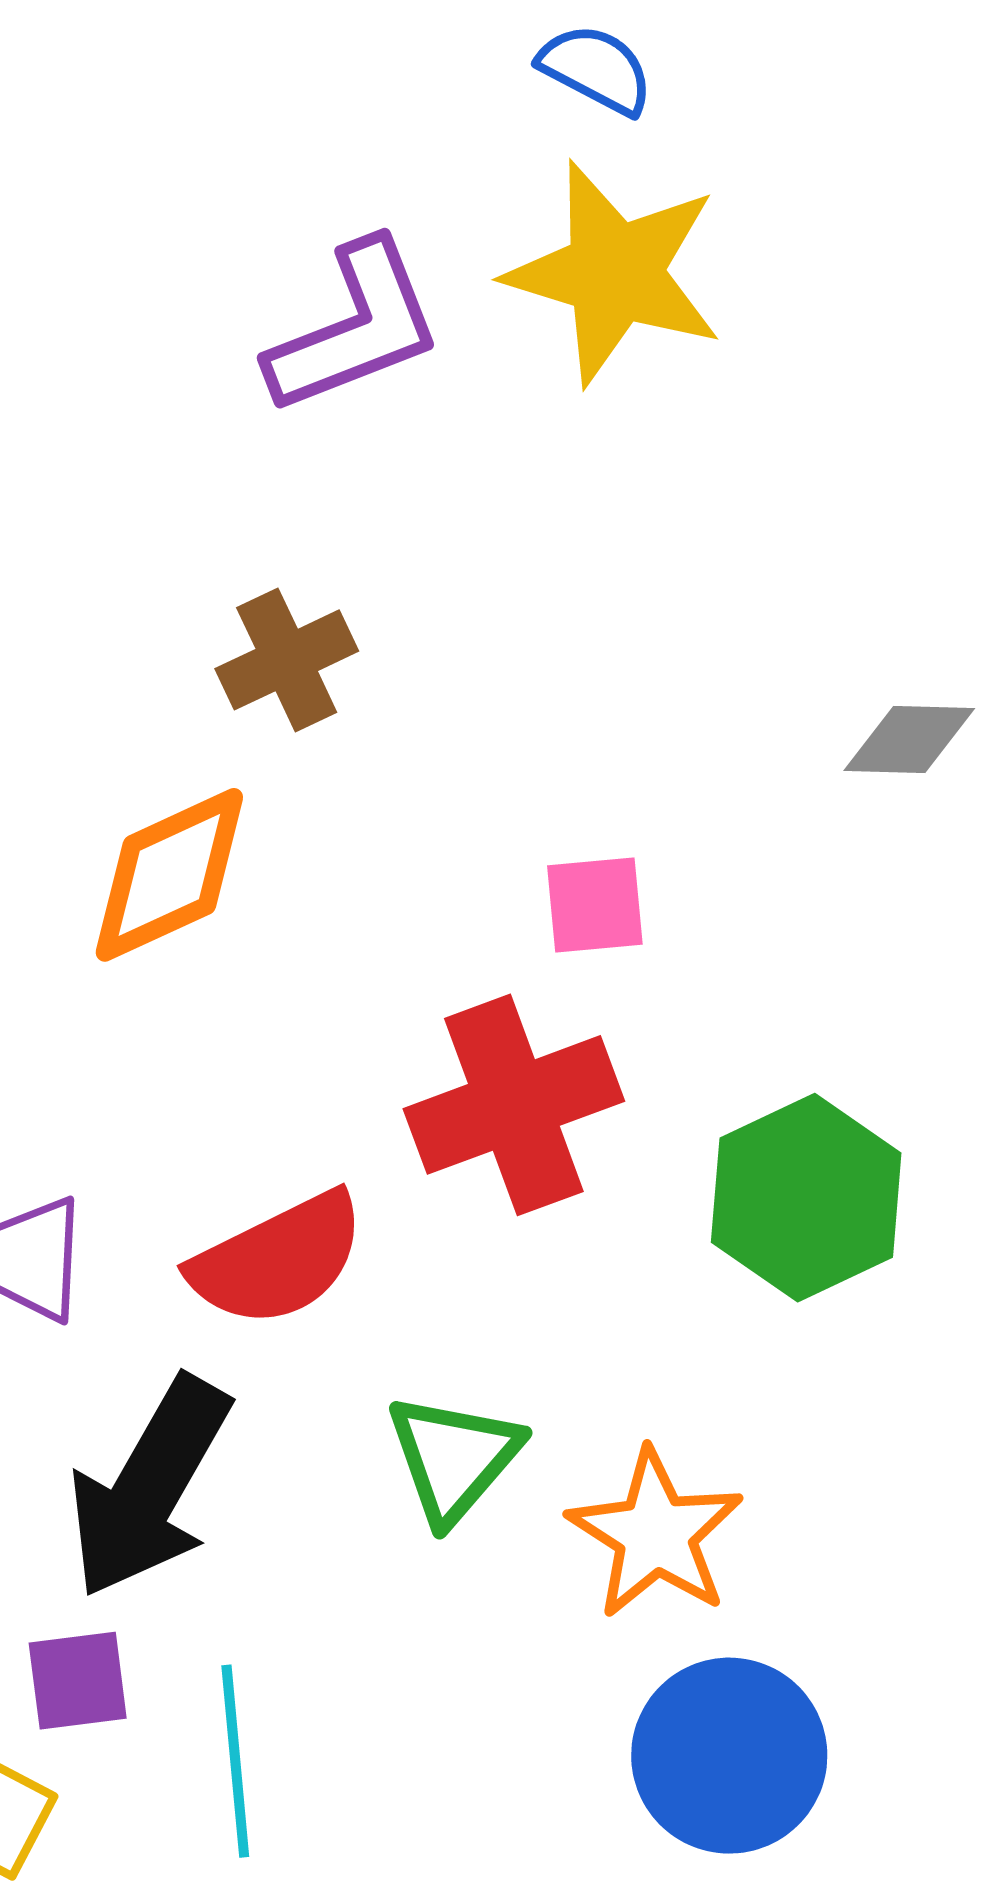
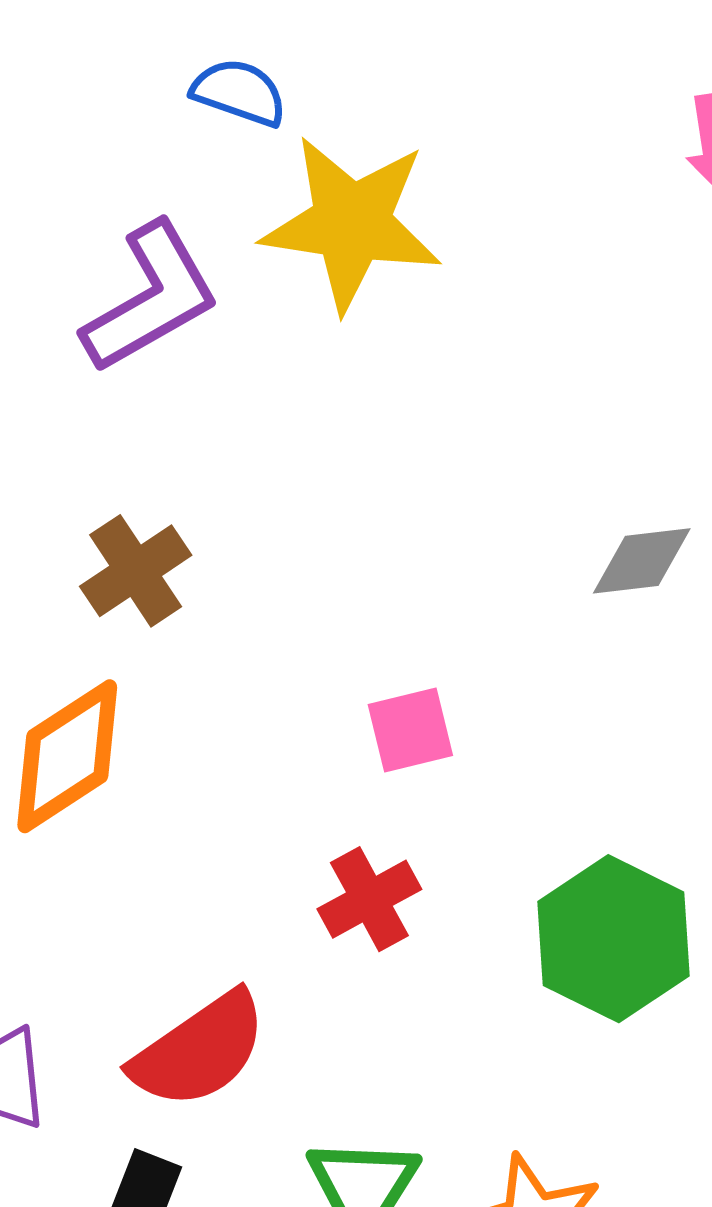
blue semicircle: (596, 69) -> (239, 92), moved
red cross: (514, 1105) -> (369, 899), size x0.6

